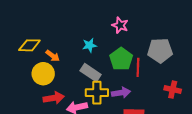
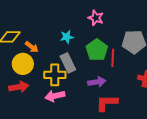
gray rectangle: (91, 73) -> (68, 63), turned 30
yellow cross: (97, 93) -> (55, 75), moved
red arrow: (54, 98) -> (19, 87), moved

